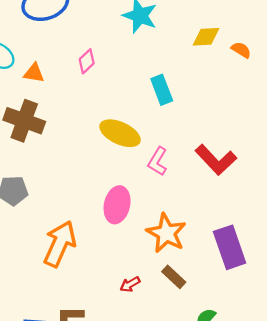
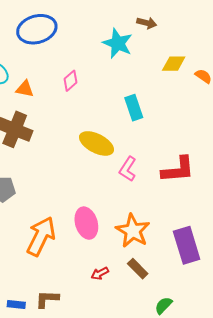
red L-shape: (216, 160) -> (178, 170), turned -54
pink ellipse: (117, 205) -> (86, 223), moved, turned -32

